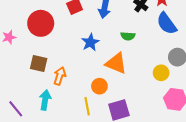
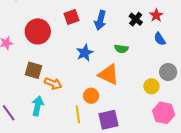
blue semicircle: (167, 24) -> (160, 39), size x0.6
orange arrow: (60, 76) -> (53, 83), turned 90

